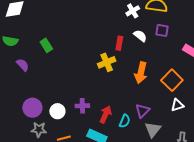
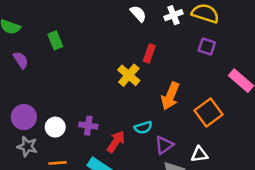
white semicircle: (140, 36) -> (138, 14), moved
yellow cross: (107, 62) -> (129, 75), turned -36
white triangle: (177, 105) -> (199, 154), moved
cyan semicircle: (125, 121) -> (143, 127), moved, turned 40

